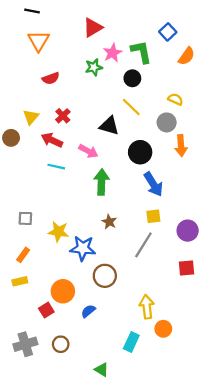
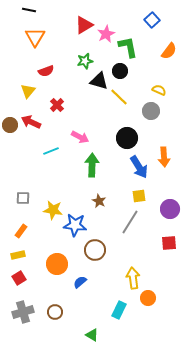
blue square: (168, 32) -> (152, 20), moved
pink star: (113, 53) -> (106, 34), moved
yellow triangle: (31, 117) -> (28, 91), moved
black triangle: (109, 126) -> (99, 81), moved
red arrow: (52, 140) -> (31, 122), moved
orange arrow: (181, 146) -> (164, 157), moved
cyan line: (56, 167) -> (51, 151), turned -35
red square: (46, 310) -> (19, 278), moved

